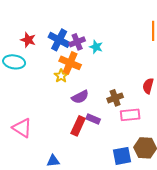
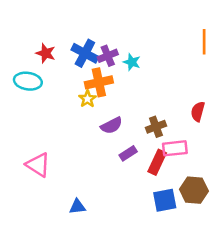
orange cross: (70, 63) -> (99, 82), turned -35
purple rectangle: (93, 119) -> (128, 153), turned -56
red rectangle: (78, 126) -> (157, 162), moved

